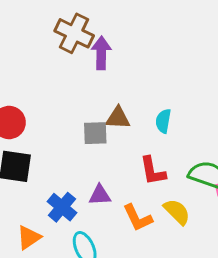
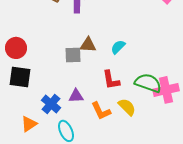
cyan semicircle: (163, 121) -> (118, 47), turned 35

